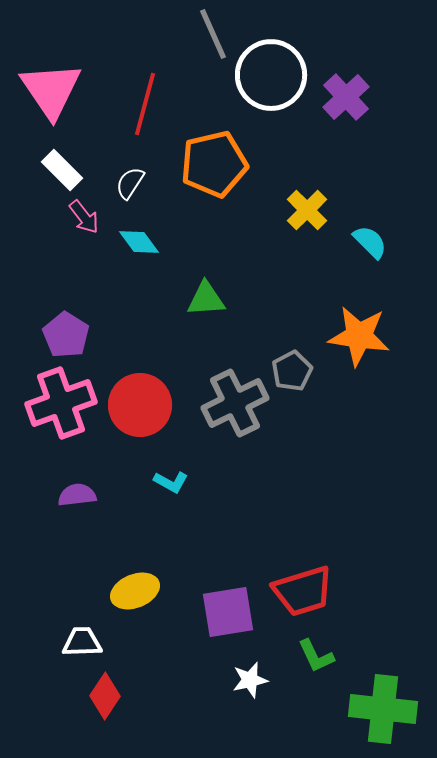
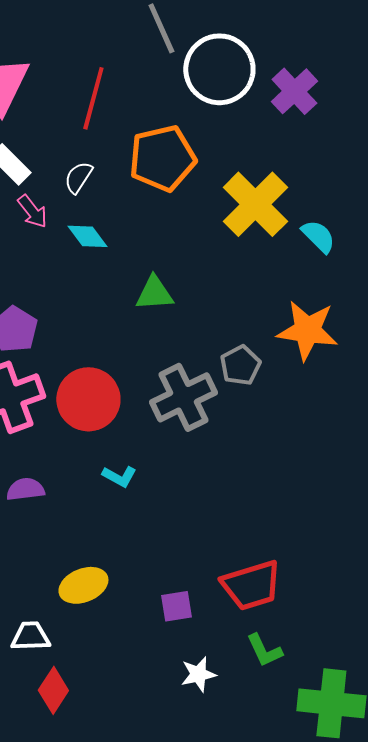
yellow cross: (307, 210) -> (255, 204), size x1.6
purple square: (228, 612) -> (176, 606), size x0.6

